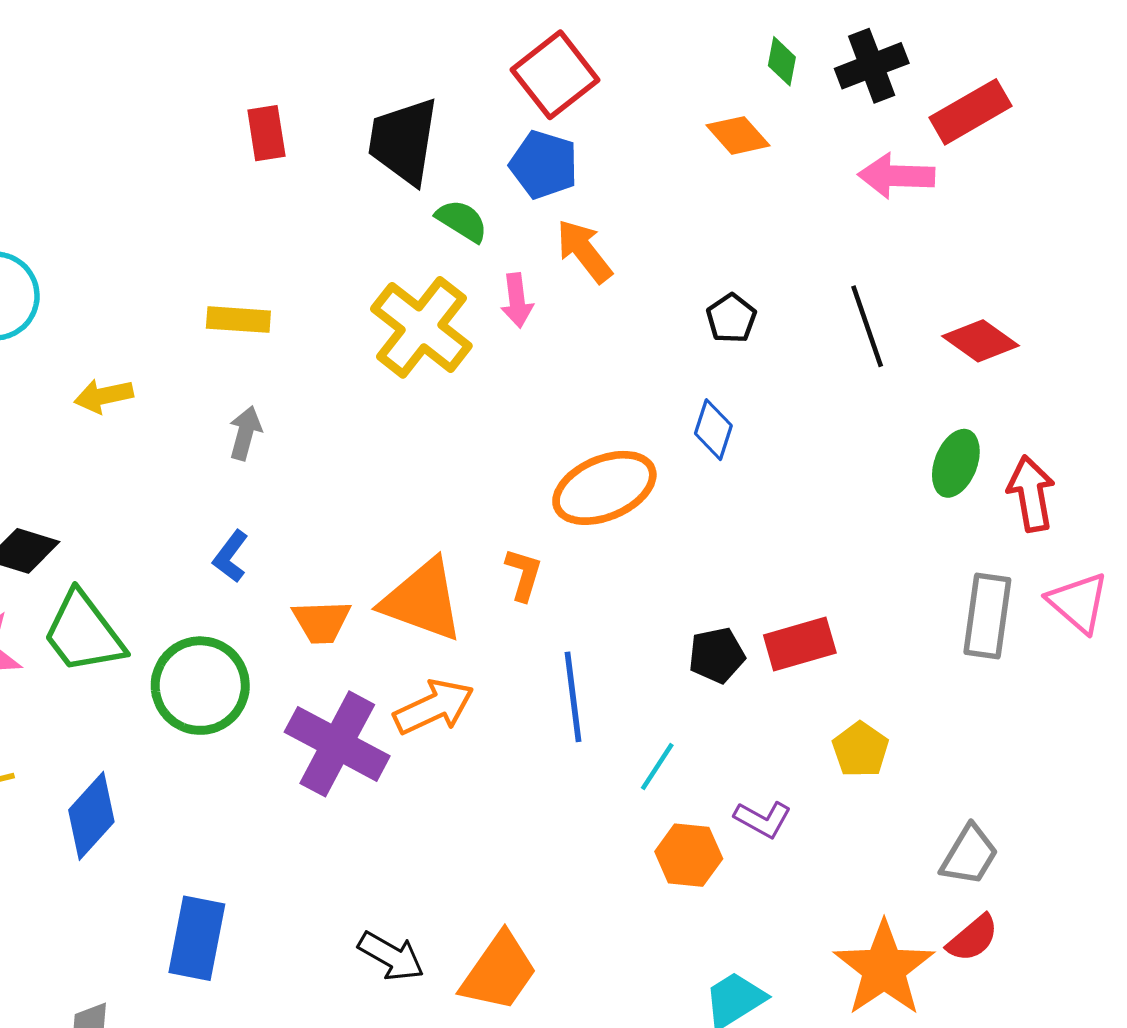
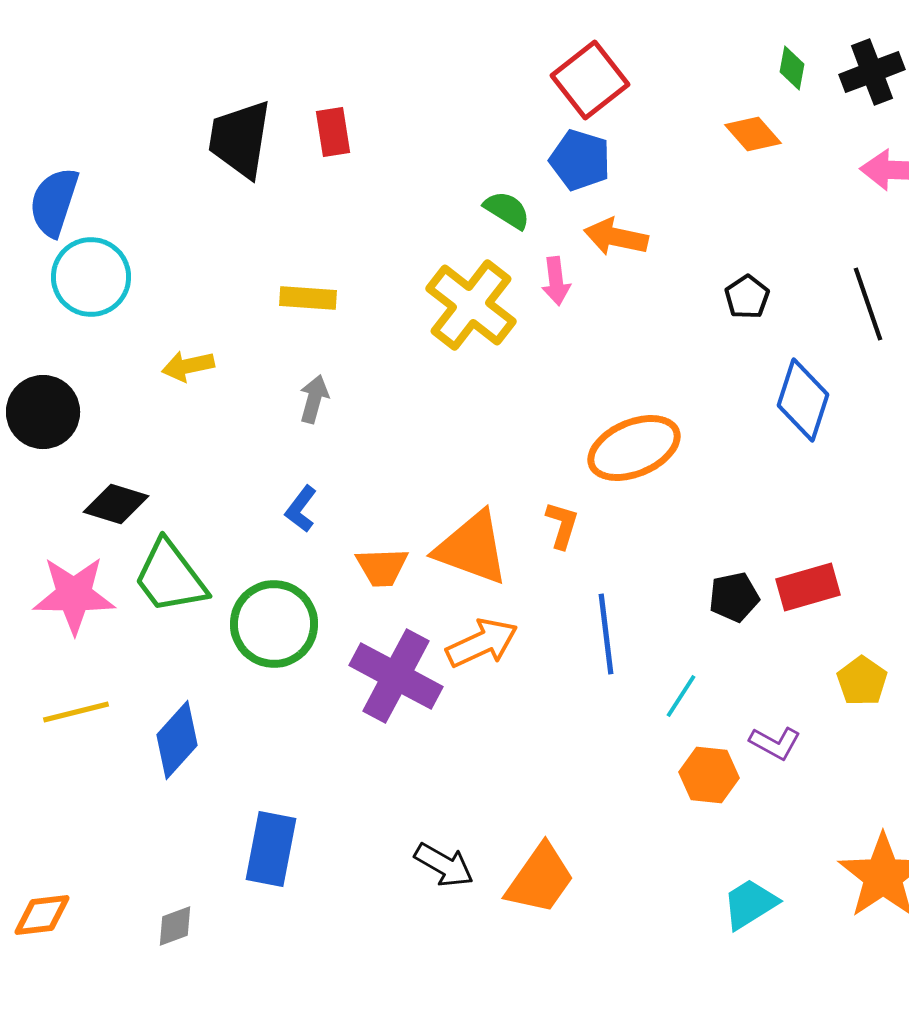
black trapezoid: (403, 141) -> (240, 139), moved
orange arrow: (584, 251) -> (616, 237), turned -40
blue diamond: (713, 430) -> (803, 400), moved, size x1.5

